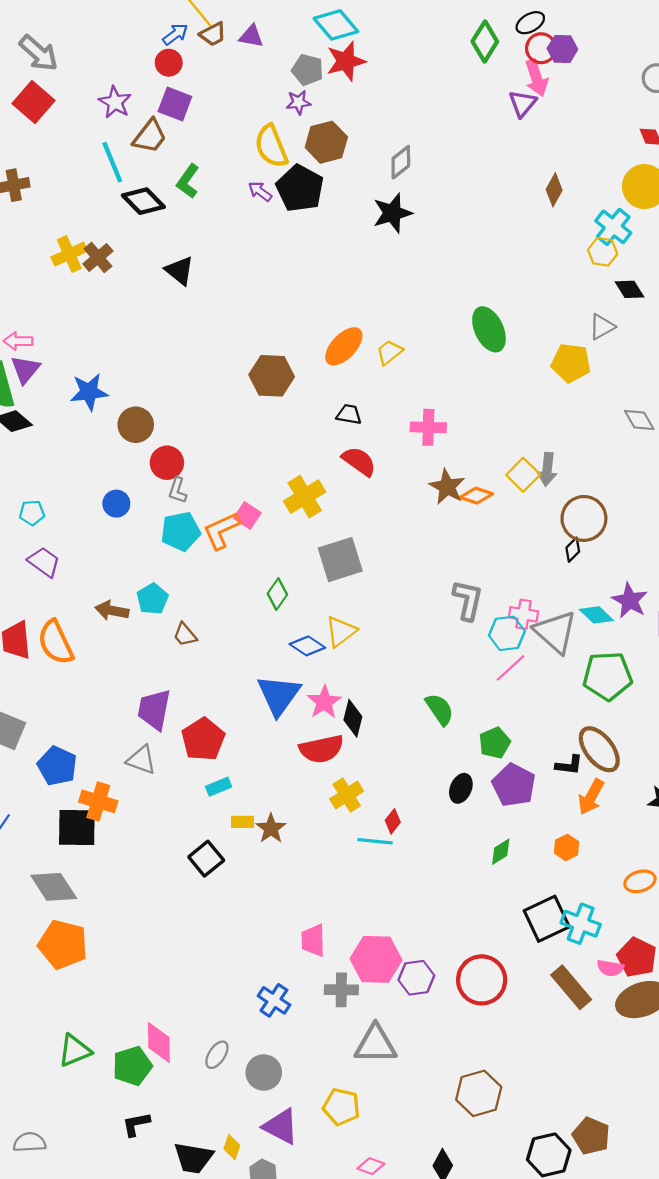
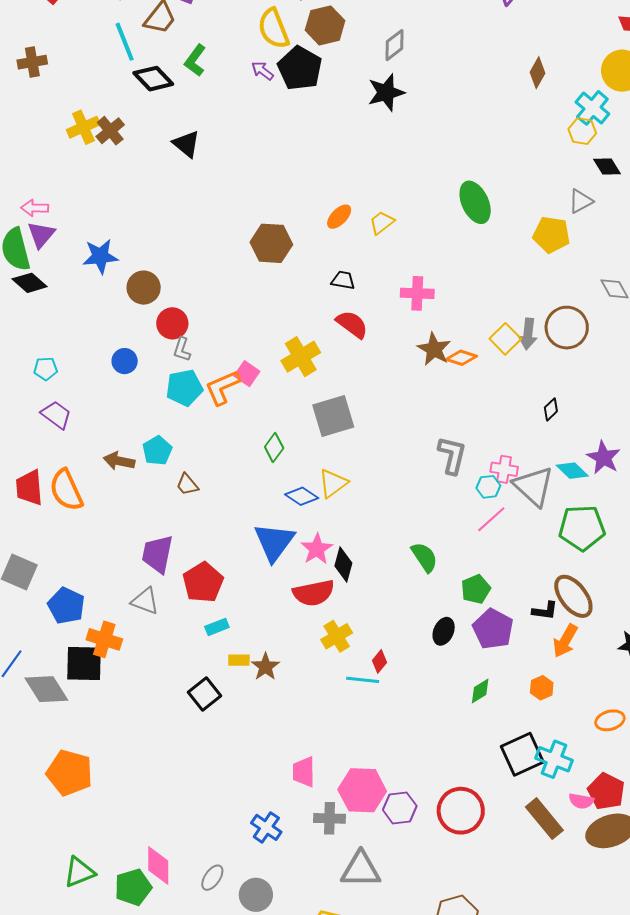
orange ellipse: (344, 346) -> (339, 217), size x0.7
brown circle: (584, 518) -> (567, 328), moved
cyan hexagon: (507, 633) -> (488, 487), size x0.7
gray diamond: (54, 887) -> (46, 689), moved

